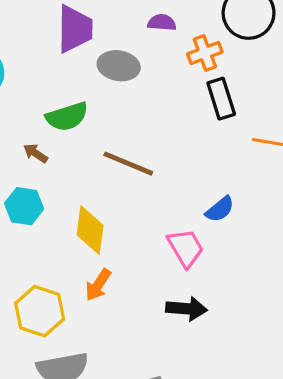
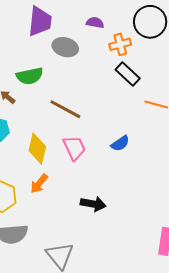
black rectangle: (221, 99) -> (128, 74), turned -35
pink trapezoid: (186, 248) -> (74, 148), moved

